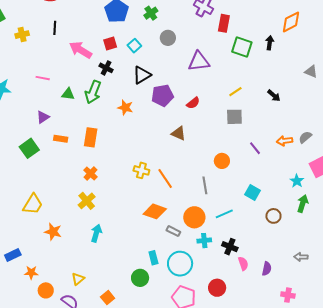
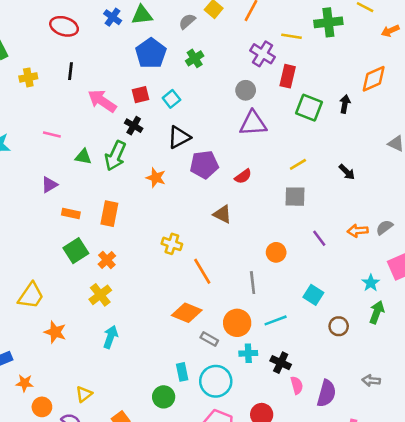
gray circle: (168, 38) -> (246, 90), moved
green square: (29, 148) -> (76, 251), moved
yellow cross: (141, 170) -> (172, 244), moved
purple semicircle: (267, 269) -> (327, 393), size x1.5

